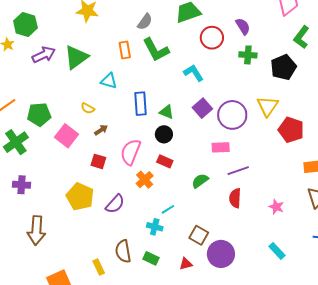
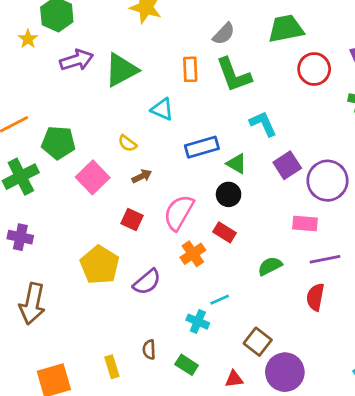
cyan L-shape: (194, 73) -> (263, 124), moved
blue rectangle: (141, 104) -> (202, 147), turned 70
brown semicircle: (123, 251) -> (149, 350), size x0.6

